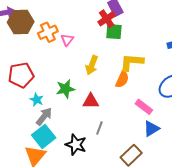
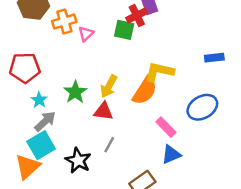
green square: (114, 32) -> (124, 30), moved
yellow arrow: (92, 65) -> (109, 86), moved
orange semicircle: (122, 79) -> (145, 91), size x1.4
green star: (65, 89) -> (75, 92), turned -30

